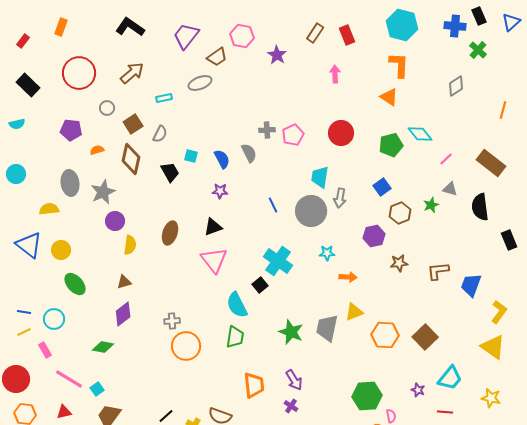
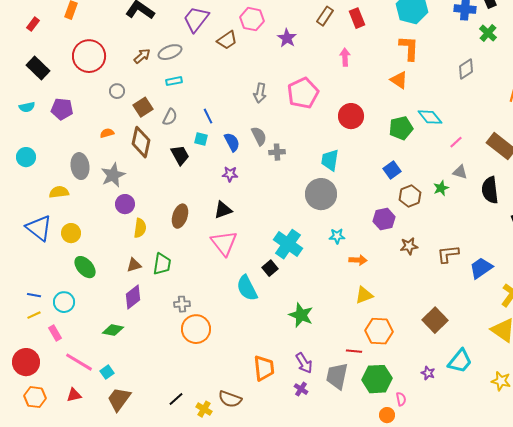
brown arrow: (132, 73) -> (142, 56), size x0.7
gray ellipse: (200, 83) -> (170, 52), moved
purple pentagon: (71, 130) -> (62, 109), moved
gray cross: (267, 130) -> (277, 152), moved
pink pentagon: (293, 135) -> (303, 93), moved, size x1.4
gray arrow: (340, 198) -> (260, 93), moved
blue line: (273, 205) -> (208, 116), moved
blue trapezoid: (471, 285) -> (481, 268), turned 35
gray trapezoid: (327, 328) -> (337, 376), moved
orange hexagon: (385, 335) -> (379, 331), moved
green trapezoid: (235, 337) -> (162, 264), moved
red line: (445, 412) -> (354, 351), moved

